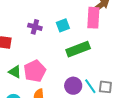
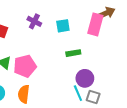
green rectangle: (78, 49) -> (73, 53), size x0.6
purple circle: (73, 86) -> (85, 78), moved

